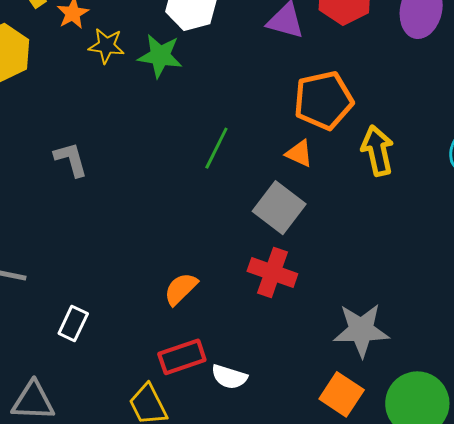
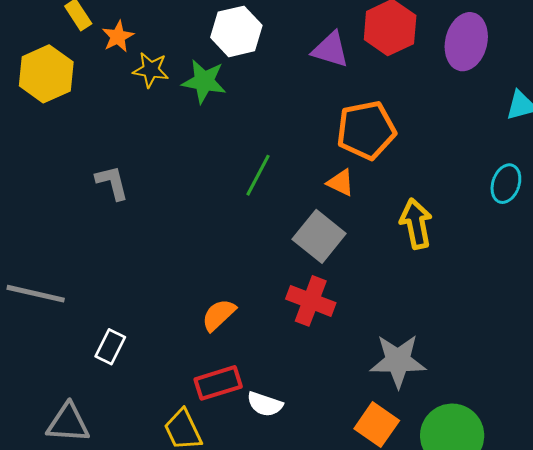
yellow arrow: (377, 151) -> (416, 224), moved

